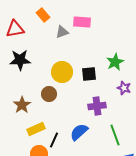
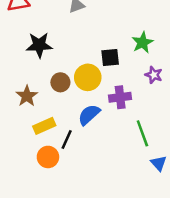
black star: (20, 60) -> (39, 45), moved
yellow circle: (62, 72) -> (88, 77), moved
blue semicircle: (79, 132) -> (89, 115), moved

